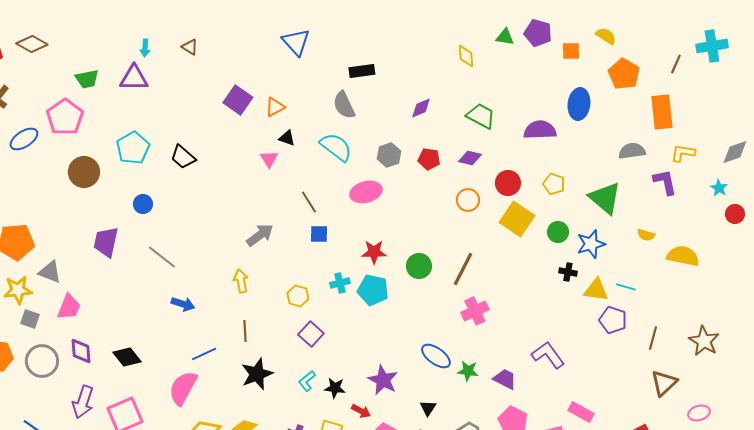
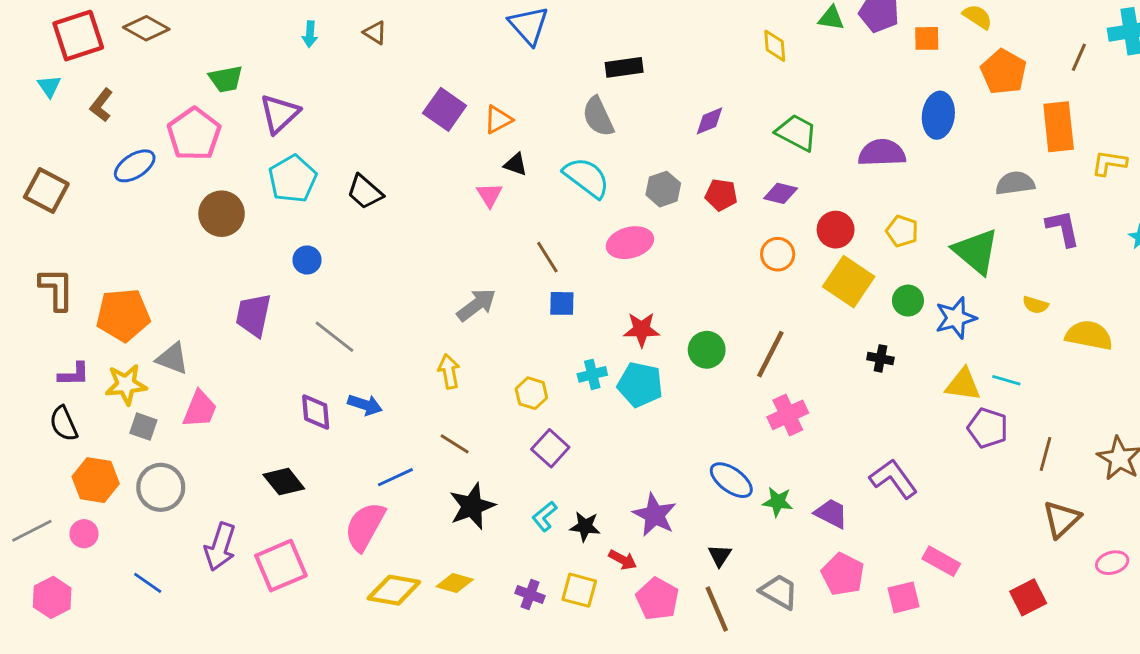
purple triangle: (134, 78) -> (279, 114), moved, turned -44
yellow L-shape: (683, 153) -> (1109, 163), moved
black cross: (568, 272) -> (880, 358), moved
brown line: (245, 331) -> (455, 444), turned -55
purple diamond: (81, 351) -> (316, 412), moved

